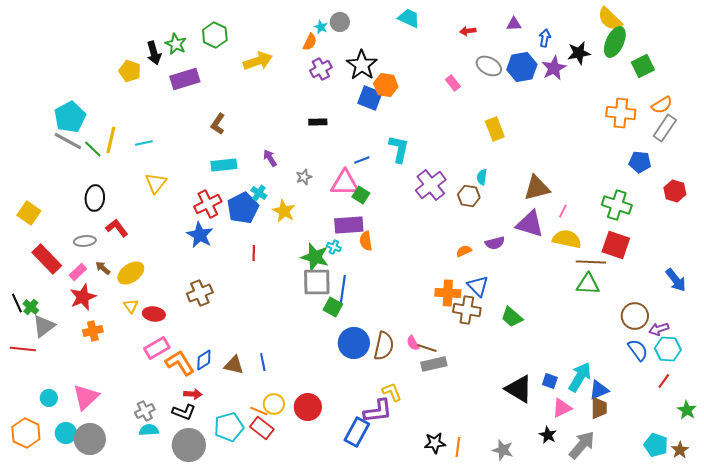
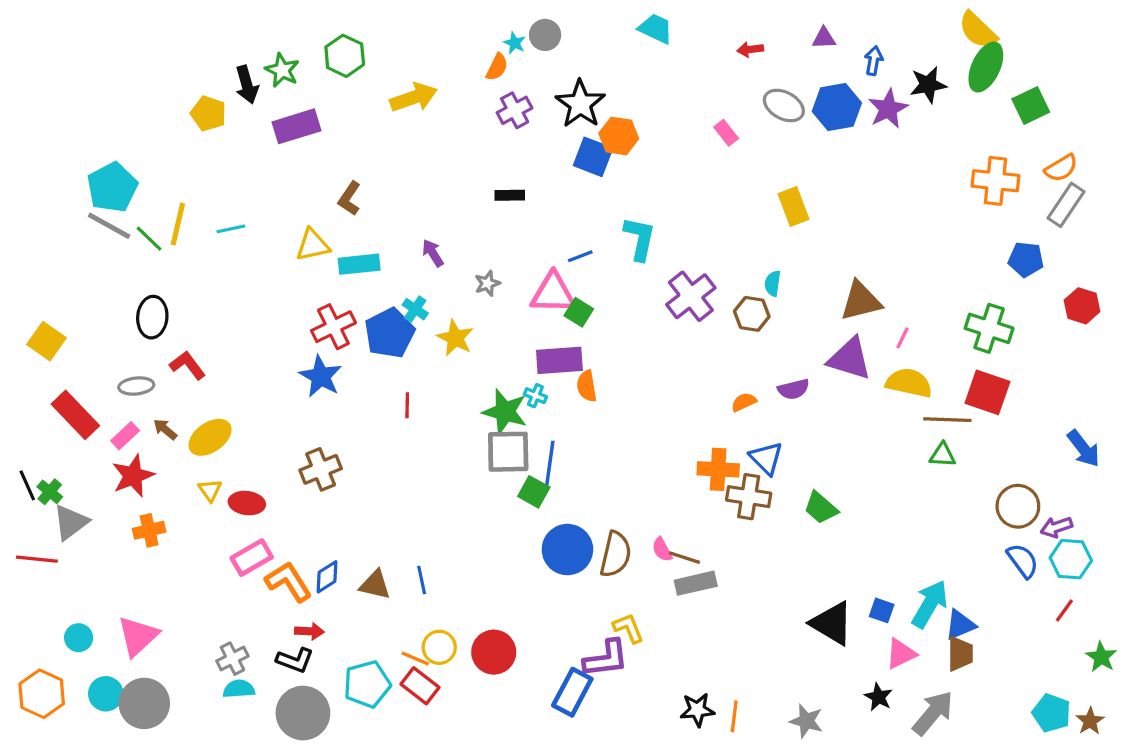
yellow triangle: (156, 183) -> (313, 245), moved, turned 40
green triangle: (588, 284) -> (943, 455), size x0.7

